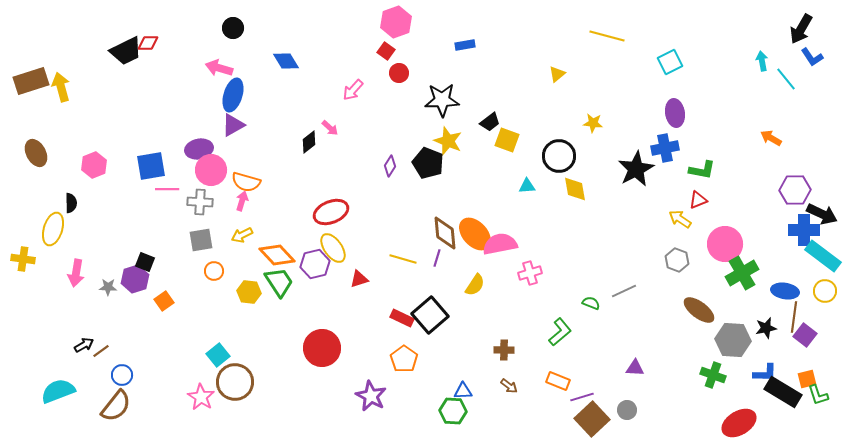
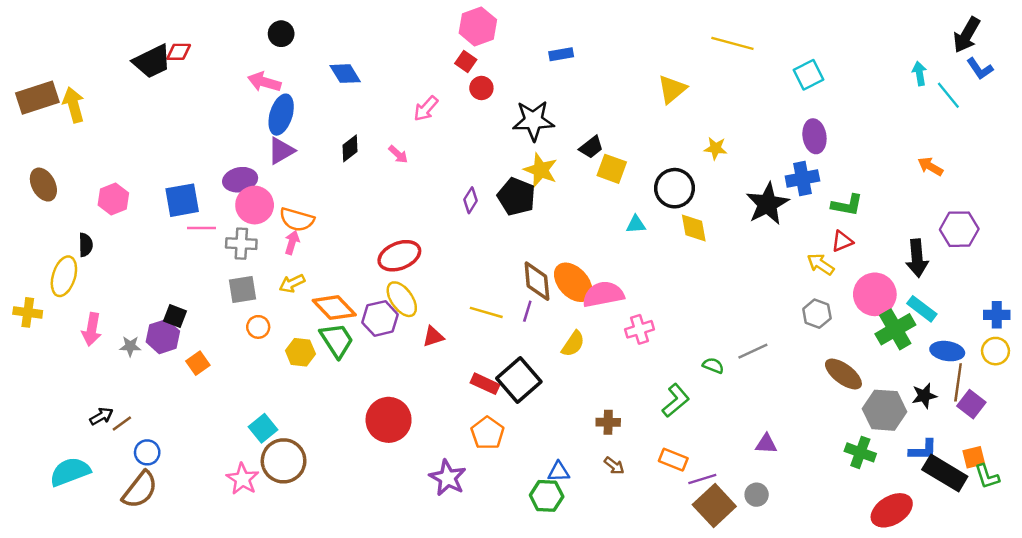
yellow triangle: (557, 74) -> (672, 89), size x1.5
black diamond: (309, 142) -> (350, 148), moved
black arrow: (822, 214) -> (917, 258), moved, turned 60
blue cross: (804, 230) -> (997, 315), moved, size x0.7
cyan rectangle: (823, 256) -> (922, 309), moved, size x0.7

